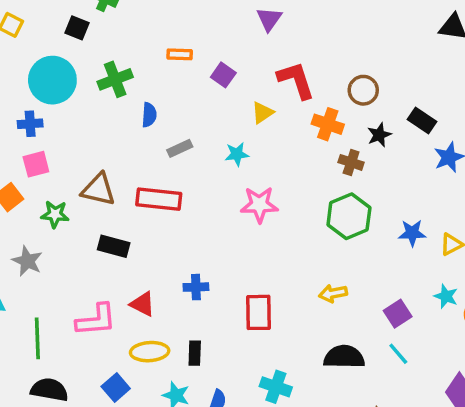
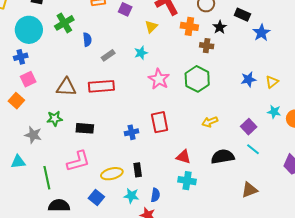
pink star: (259, 205) -> (159, 79), turned -30
green star: (55, 214) -> (55, 119), moved
green hexagon: (349, 216) -> (197, 79), moved
black rectangle: (114, 246) -> (85, 128), moved
red triangle: (143, 304) -> (183, 157), moved
red rectangle: (259, 312) -> (160, 122), moved

